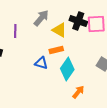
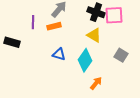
yellow triangle: (59, 30) -> (94, 35), moved
orange rectangle: (56, 50) -> (54, 26), moved

